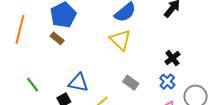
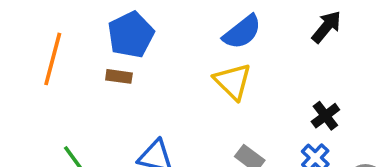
brown rectangle: (57, 38) -> (119, 76), turned -32

